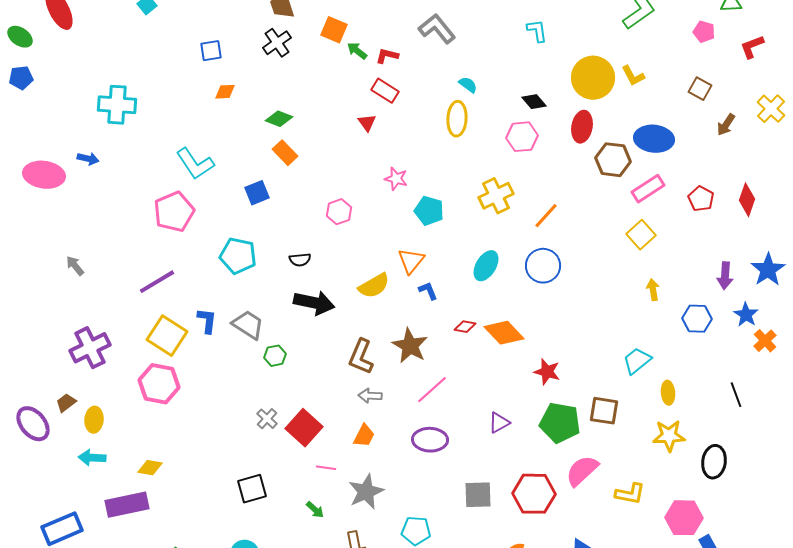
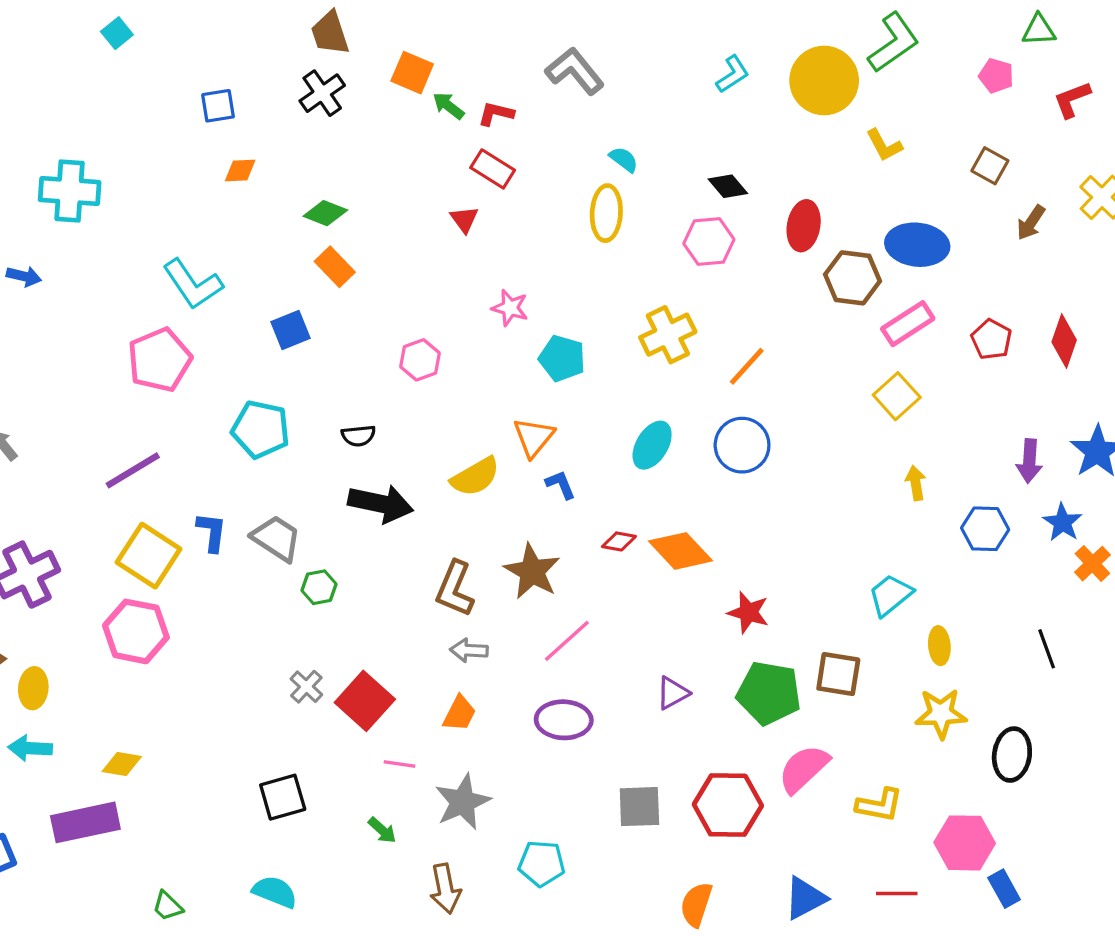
cyan L-shape: (537, 31) -> (733, 74), turned 65
yellow circle: (593, 78) -> (824, 81), moved

